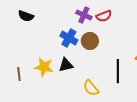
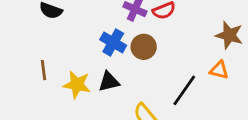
black line: (118, 71) -> (184, 90), turned 35
brown line: (19, 74) -> (44, 70), moved

